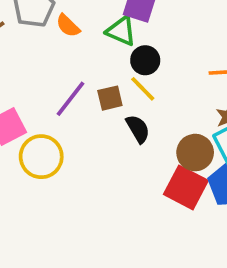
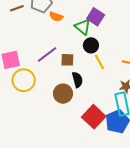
orange semicircle: (68, 26) -> (56, 17), turned -40
yellow line: (143, 89) -> (99, 62), moved
brown circle: (195, 153) -> (63, 94), moved

